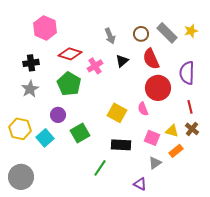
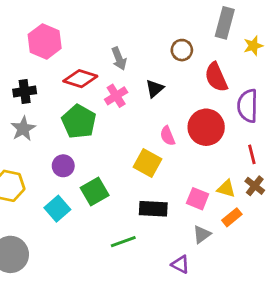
gray rectangle: (167, 33) -> (225, 23), moved, turned 60
gray arrow: (110, 36) -> (119, 59), moved
red semicircle: (151, 59) -> (216, 77), moved
pink semicircle: (143, 109) -> (168, 136), moved
cyan square: (45, 138) -> (57, 209), moved
green line: (100, 168) -> (123, 242), turned 36

